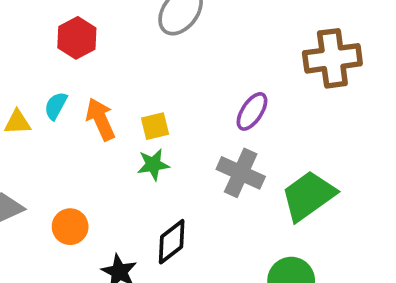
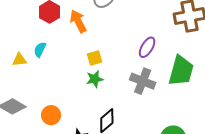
orange arrow: (100, 119) -> (78, 21), moved
green trapezoid: (308, 196) -> (181, 71), moved, turned 144

